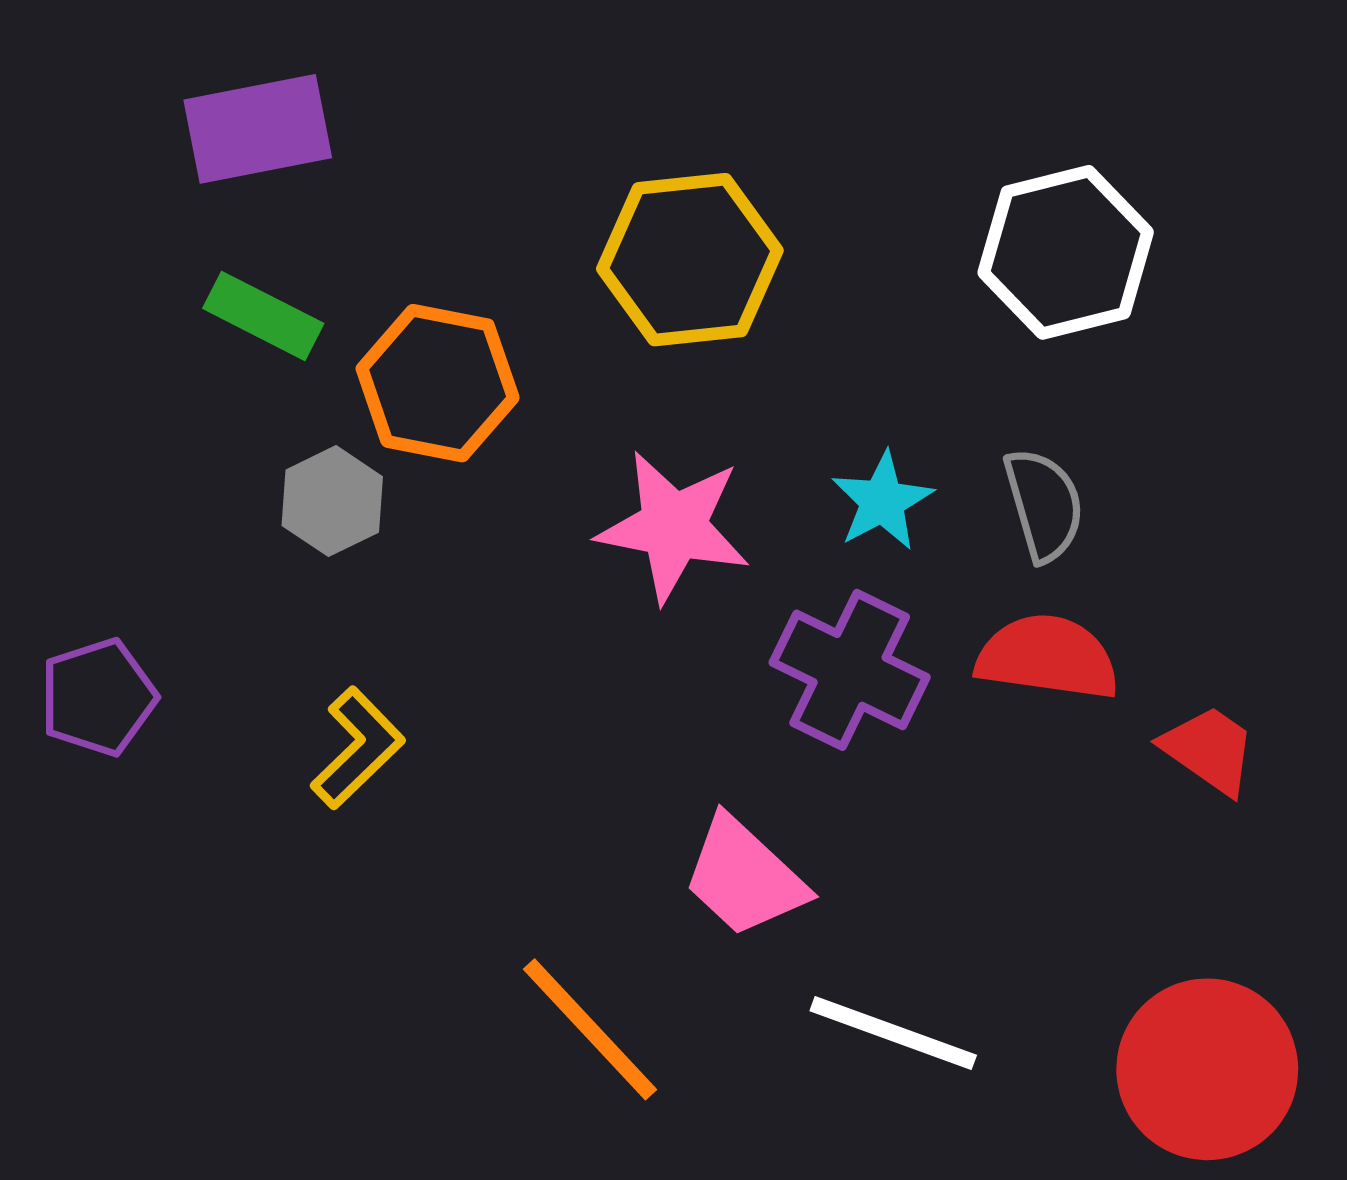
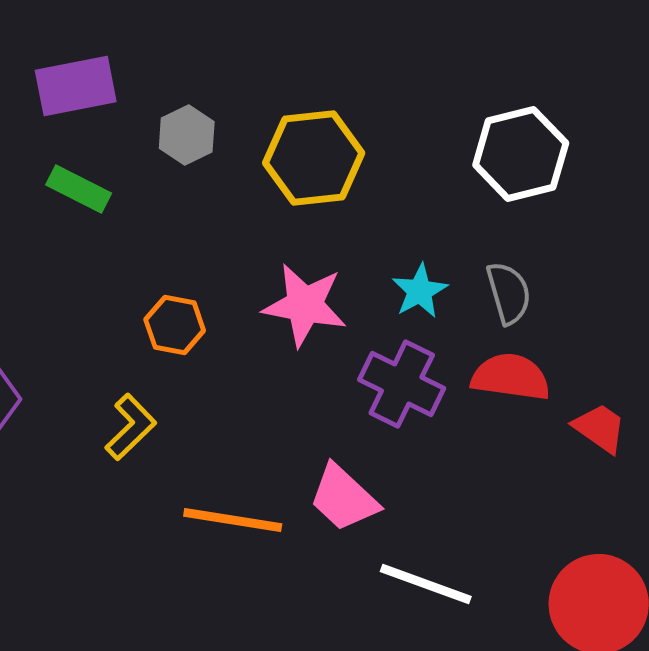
orange hexagon: (438, 383) -> (175, 325), moved, size x0.7
gray hexagon: (332, 501) -> (187, 135), moved
orange line: (590, 1029) -> (233, 520), moved, turned -38

